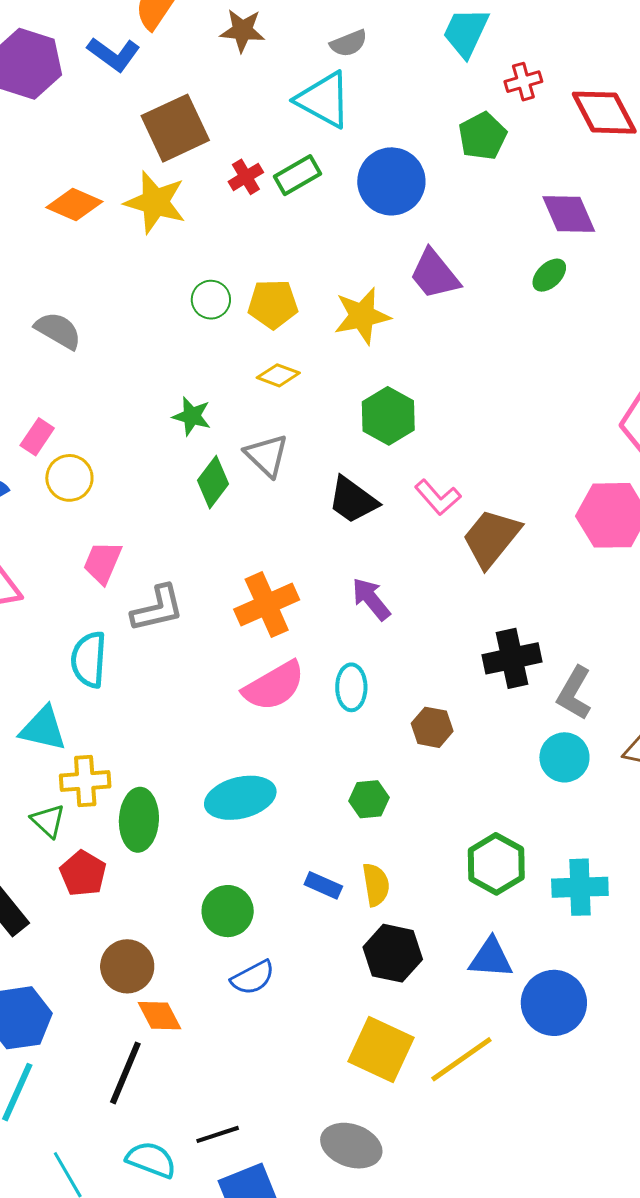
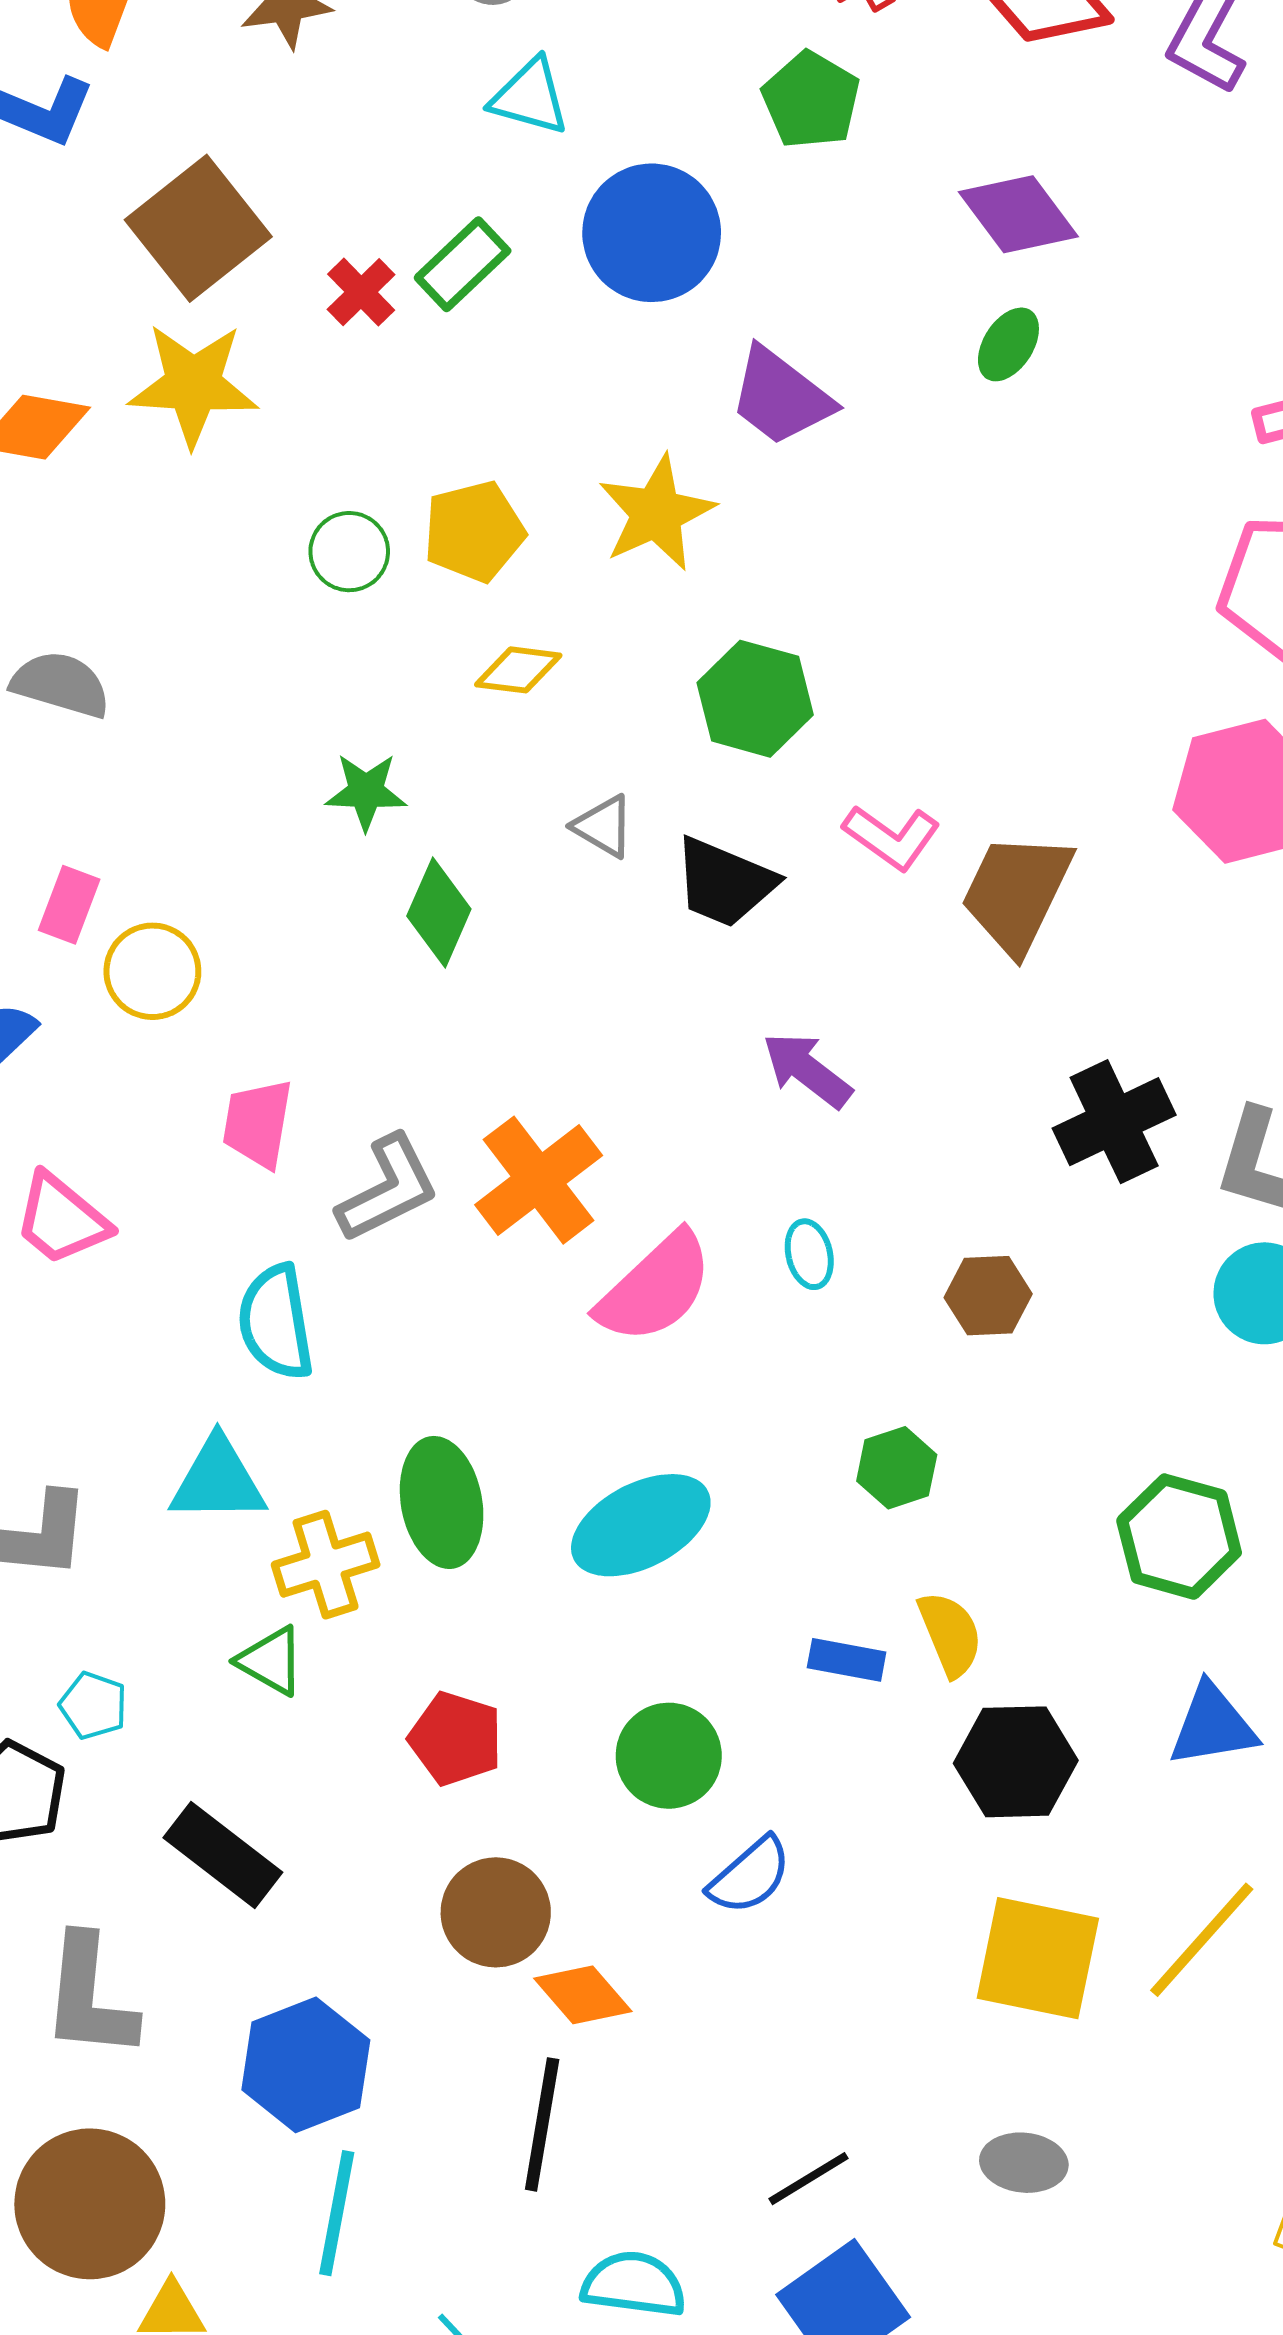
cyan triangle: (324, 100) -> (530, 97), moved, size x0.7
gray triangle: (267, 455) -> (603, 826), moved, size x0.7
orange cross: (267, 605) -> (539, 1180), moved
cyan ellipse: (351, 687) -> (809, 1254), size x0.7
green ellipse: (139, 820) -> (442, 1502), moved
red pentagon: (83, 873) -> (456, 1739), moved
black line: (218, 1134) -> (808, 2179), moved
gray ellipse: (351, 1146) -> (1024, 2163), size x0.7

